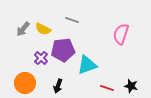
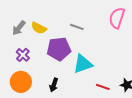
gray line: (72, 20) -> (77, 27), moved
pink semicircle: (121, 34) -> (117, 18), moved
purple cross: (41, 58) -> (23, 55), moved

